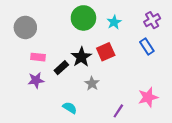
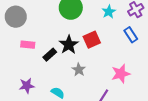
cyan star: (114, 22) -> (109, 12), moved
purple star: (36, 80) -> (27, 86), moved
pink star: (148, 97) -> (121, 74), moved

